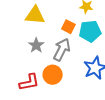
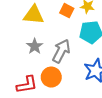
orange square: (68, 27) -> (67, 11), moved

